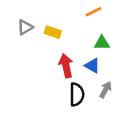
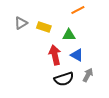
green triangle: (102, 43) -> (69, 35), moved
black semicircle: (77, 94) -> (64, 79), turned 72

